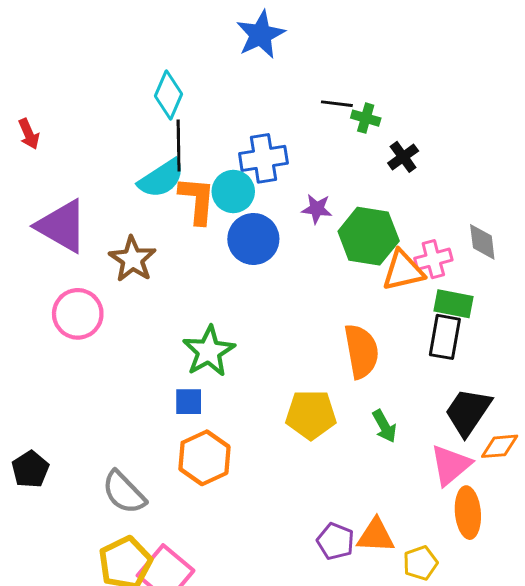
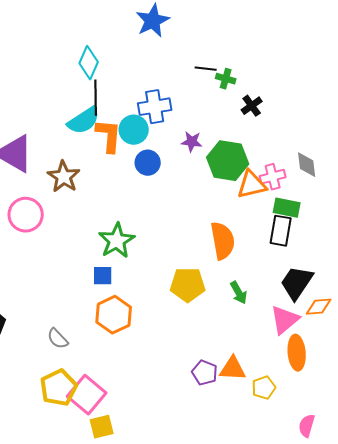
blue circle: (253, 239) -> (148, 163), size x0.7
gray semicircle: (124, 492) -> (58, 339), size x0.7

